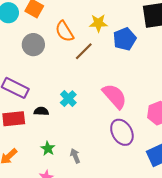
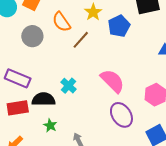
yellow star: (98, 23) -> (93, 12), turned -30
black semicircle: (41, 111) -> (44, 99), size x1.6
green star: (48, 149) -> (50, 125), moved

